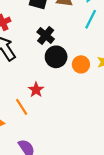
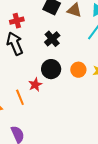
black circle: (56, 57) -> (51, 69), moved

